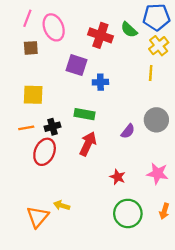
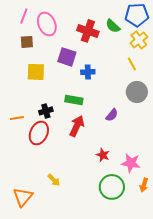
yellow line: (151, 73) -> (132, 64), turned -32
yellow square: (33, 95) -> (36, 72), moved
gray circle: (156, 120) -> (137, 92), moved
orange line: (26, 128) -> (17, 118), moved
pink star: (158, 174) -> (131, 163), moved
yellow arrow: (62, 205) -> (54, 180), turned -152
orange triangle: (38, 217) -> (23, 197), moved

